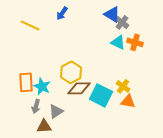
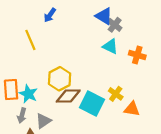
yellow line: (30, 25) -> (30, 40), moved, turned 42
orange cross: (135, 42) -> (137, 55), moved
orange triangle: (128, 101) -> (132, 109), moved

